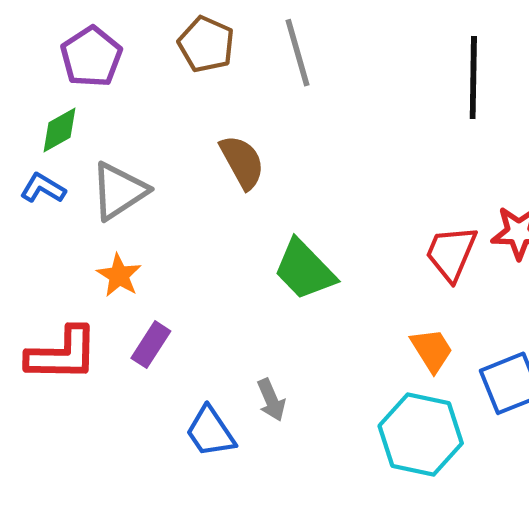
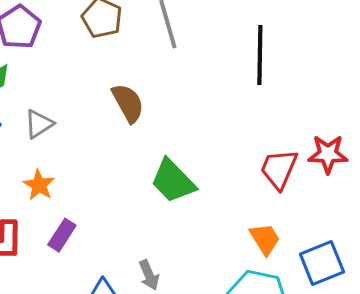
black line: (473, 77) -> (260, 55), moved
gray triangle: (119, 191) -> (39, 124), size x0.7

